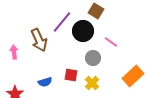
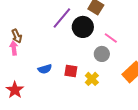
brown arrow: (39, 40) -> (17, 36), moved, size x0.6
gray circle: (93, 58) -> (102, 54), moved
blue semicircle: (45, 82) -> (45, 69), moved

